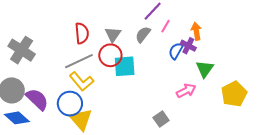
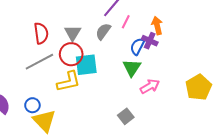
green triangle: (205, 69) -> (132, 68), moved
yellow L-shape: (82, 81) -> (69, 82), moved, turned -60
blue circle: (70, 104) -> (32, 105), size x0.6

